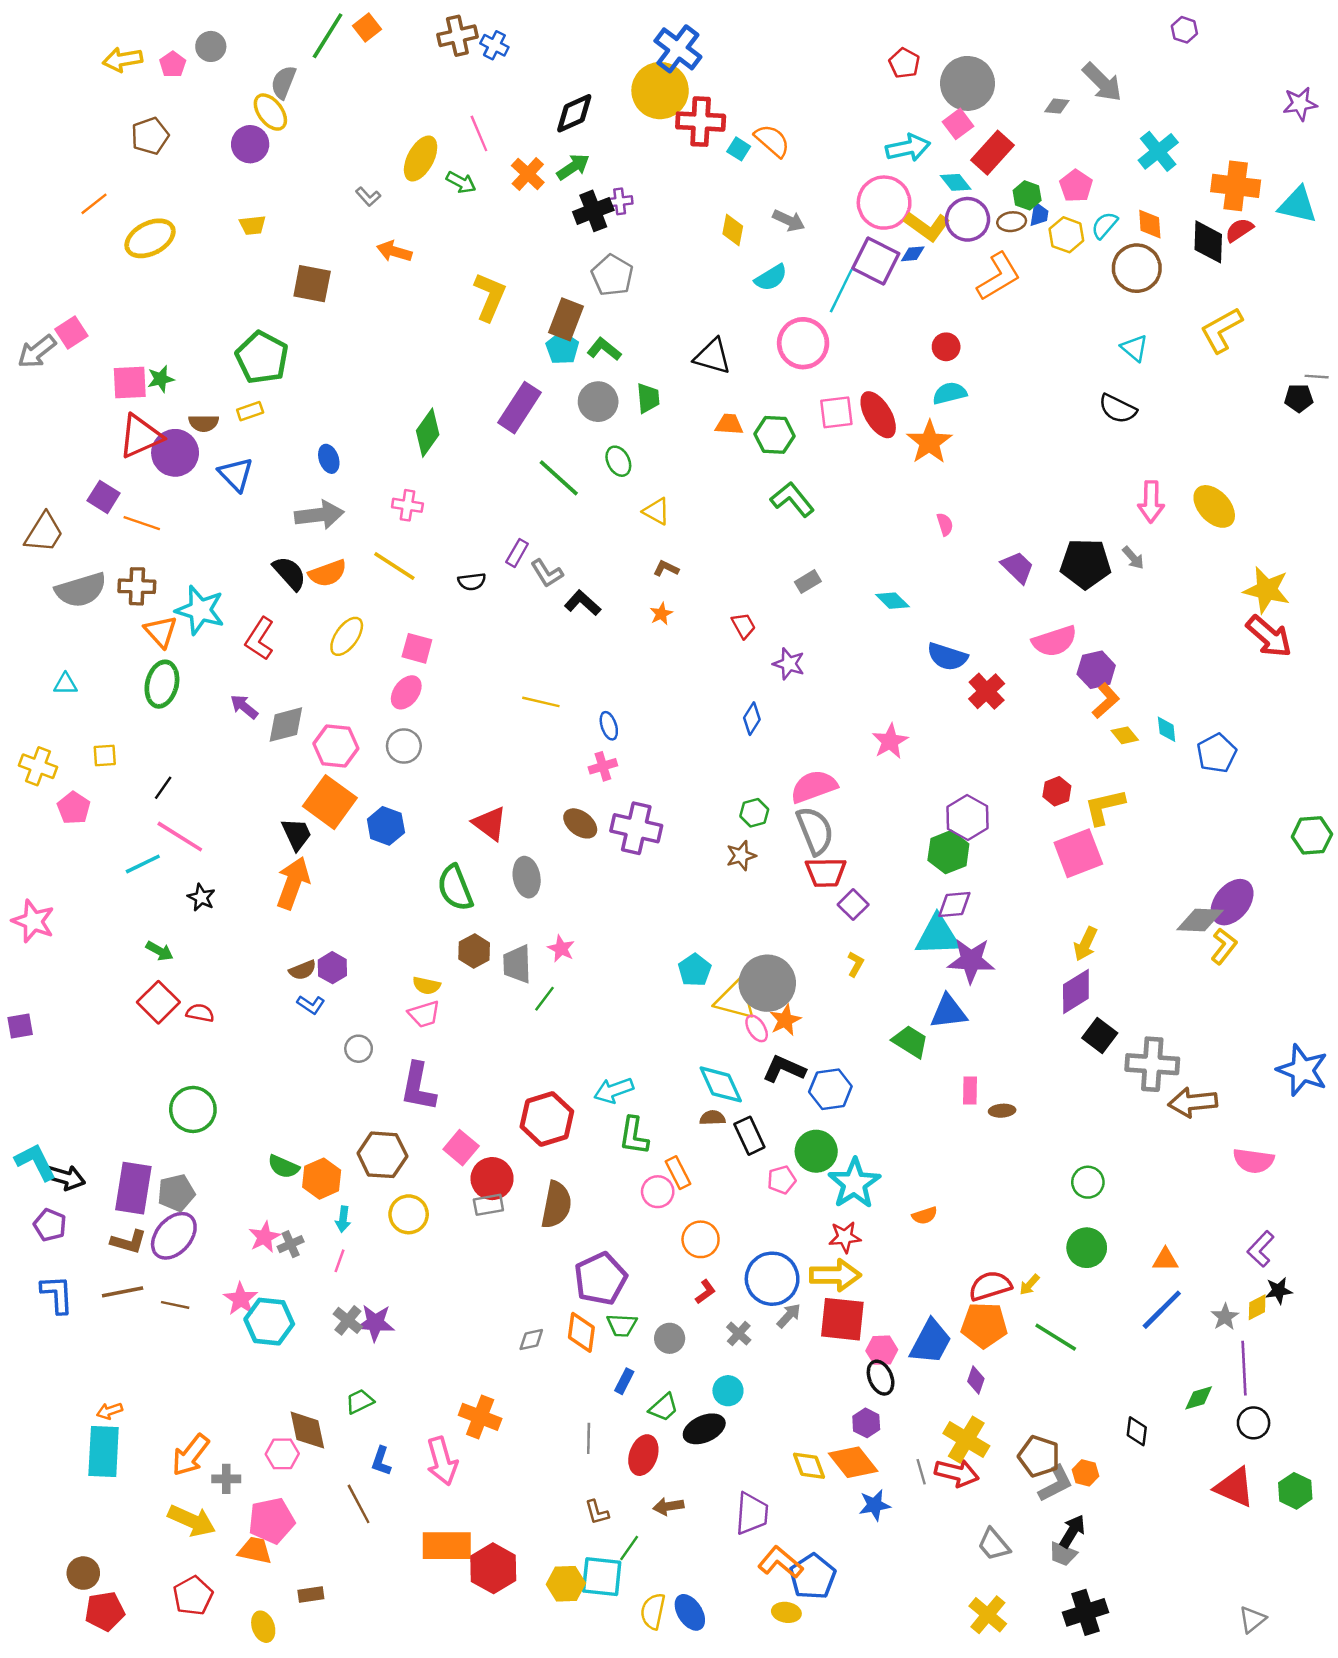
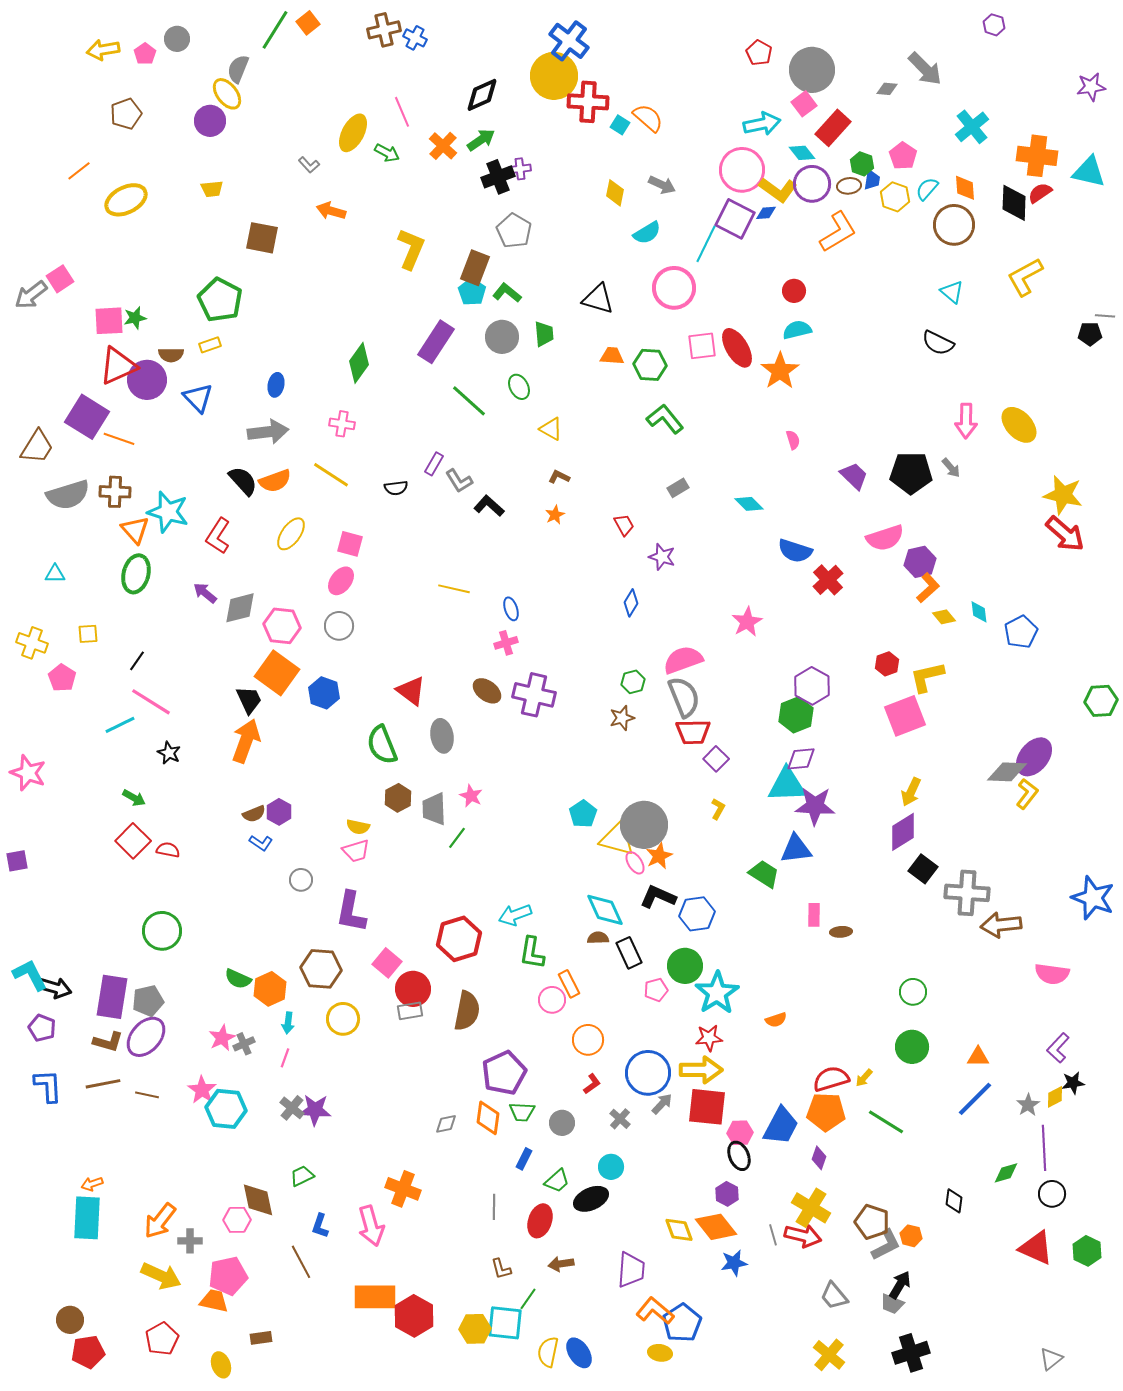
blue ellipse: (329, 459) -> (276, 385), turned 30
purple square: (104, 497) -> (87, 417), size x1.6

